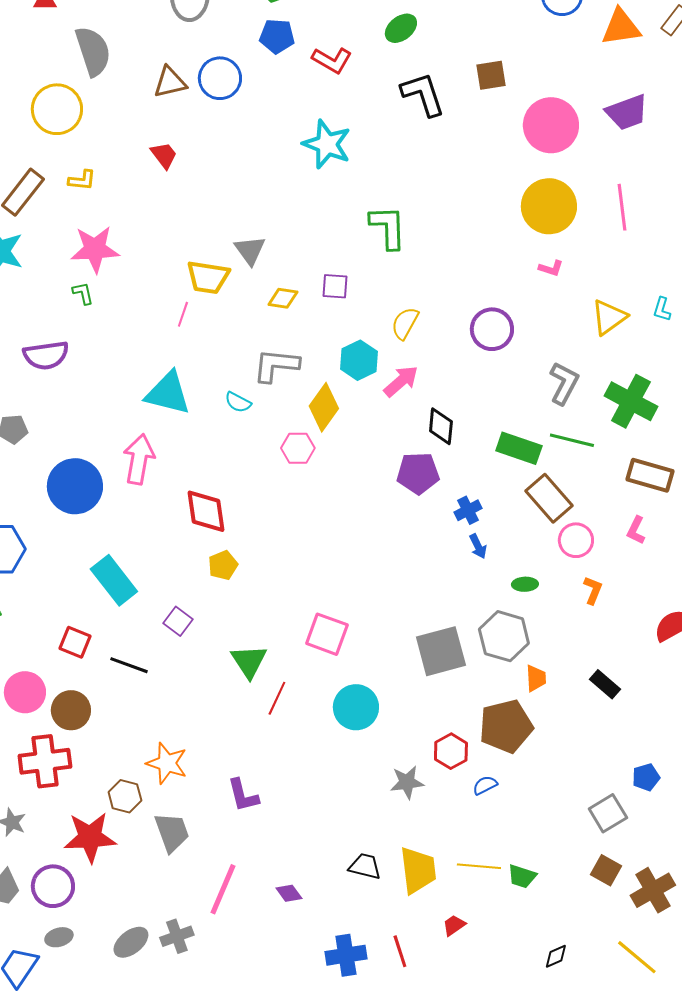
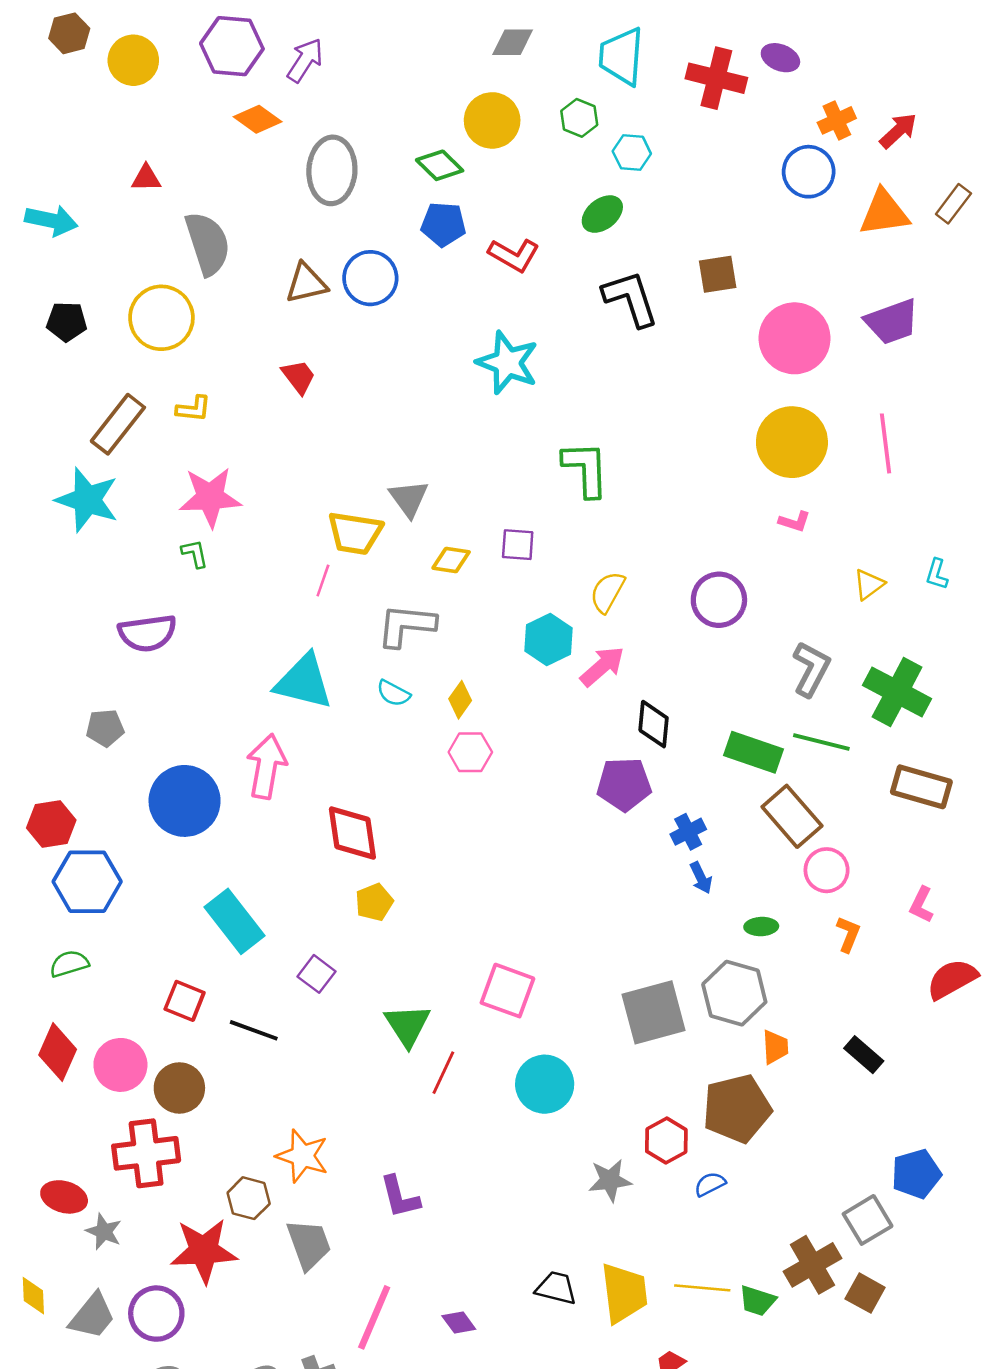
yellow triangle: (609, 317) -> (869, 584), size x0.7
gray L-shape: (276, 365) -> (406, 625), moved
yellow diamond: (324, 407) -> (460, 700), moved, size x0.6
pink L-shape: (636, 530) -> (921, 905), moved
blue pentagon: (646, 777) -> (916, 1174), size x1.4
brown cross: (653, 890) -> (812, 1265), moved

